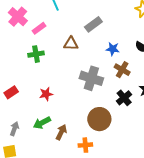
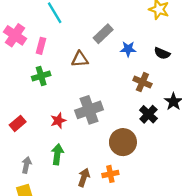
pink rectangle: (39, 28) -> (41, 46), turned -32
blue star: (113, 49) -> (128, 49), moved
gray cross: (91, 78) -> (89, 110), moved, turned -30
green arrow: (42, 123) -> (57, 154), turned 132
brown arrow: (61, 132) -> (84, 177), moved

